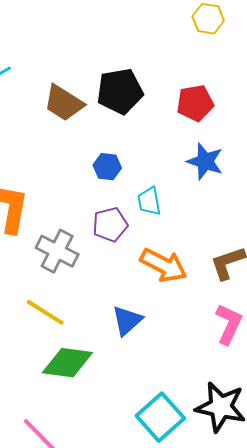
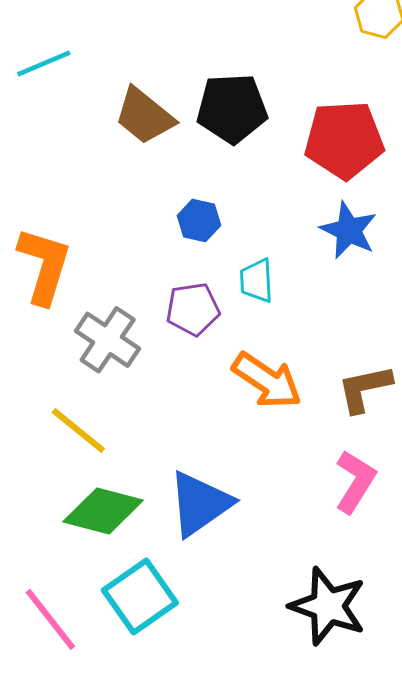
red pentagon: (195, 103) -> (344, 140), size x1.4
blue triangle: (127, 320) -> (200, 504), moved, size x1.4
cyan square: (160, 417) -> (140, 597), moved

